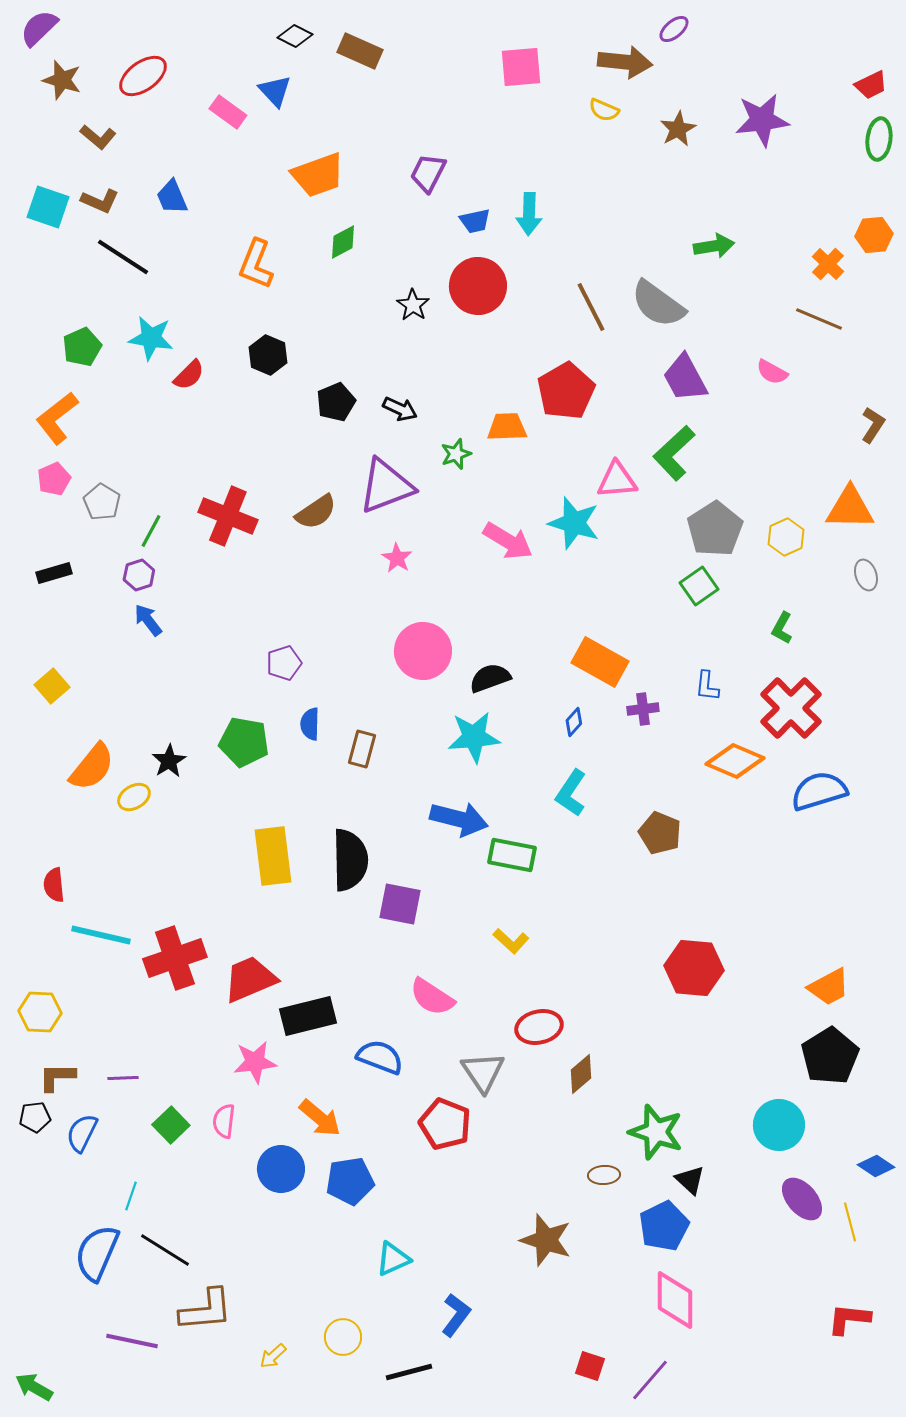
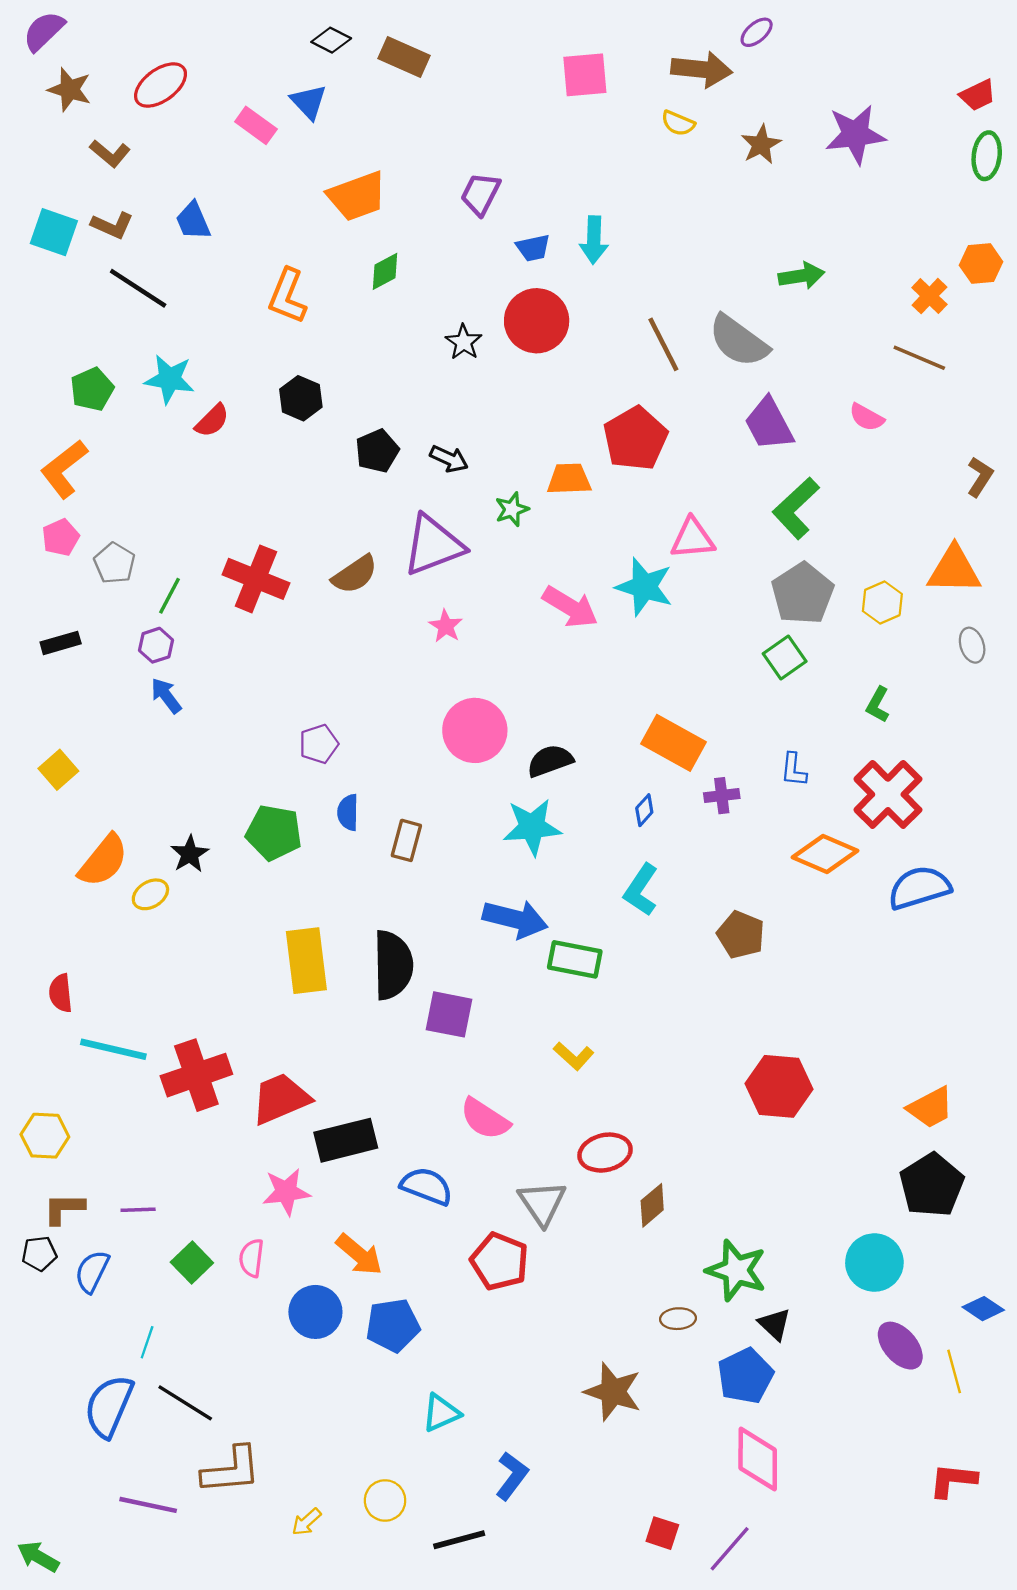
green L-shape: (674, 453) -> (796, 508), moved

